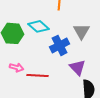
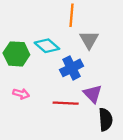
gray triangle: (81, 31) -> (89, 40), moved
red line: (37, 75) -> (66, 103), moved

